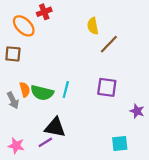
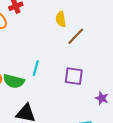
cyan line: (66, 90) -> (36, 68), moved

